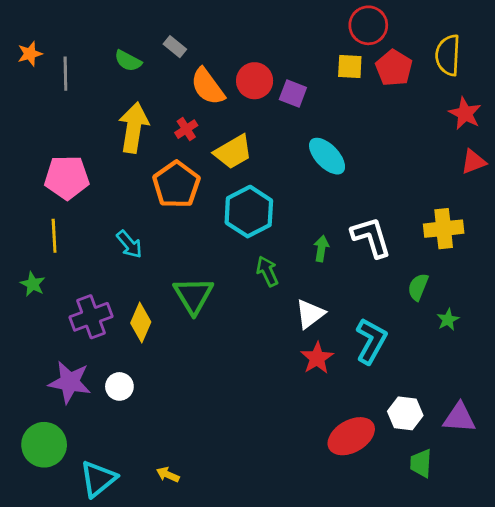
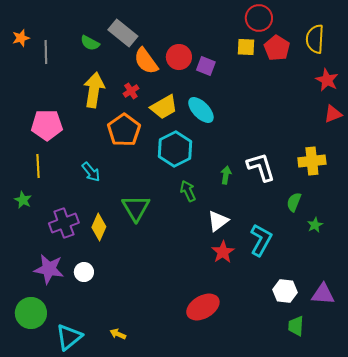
gray rectangle: (175, 47) -> (123, 33), size x1.8
cyan ellipse: (327, 156) -> (201, 110), moved
red ellipse: (351, 436) -> (203, 307), moved

